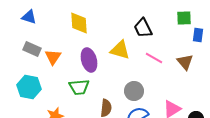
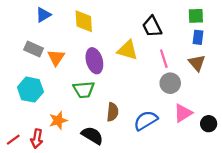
blue triangle: (29, 17) -> (43, 15), moved, turned -49
blue rectangle: (198, 35) -> (198, 37), moved
pink line: (154, 58) -> (164, 59), turned 42
gray circle: (134, 91) -> (170, 83), moved

